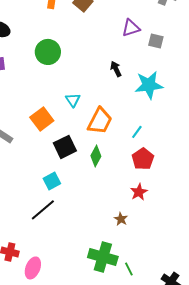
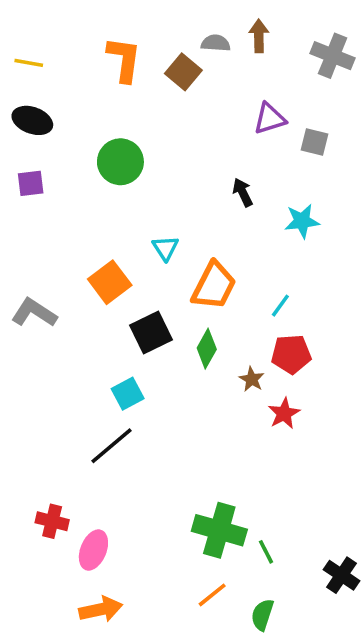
cyan star: (149, 85) -> (302, 221), size x0.7
red pentagon: (143, 159) -> (291, 354), turned 30
brown star: (121, 219) -> (252, 379), moved

